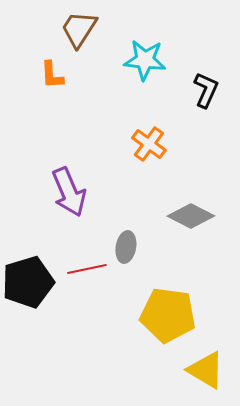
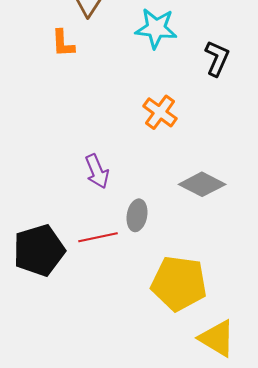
purple arrow: (69, 192) -> (97, 171), moved, size x0.7

